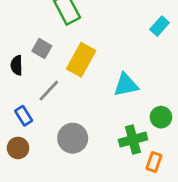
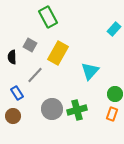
cyan triangle: (126, 85) -> (90, 71), turned -36
green cross: (133, 140) -> (77, 110), moved
orange rectangle: (154, 162) -> (112, 114), moved

